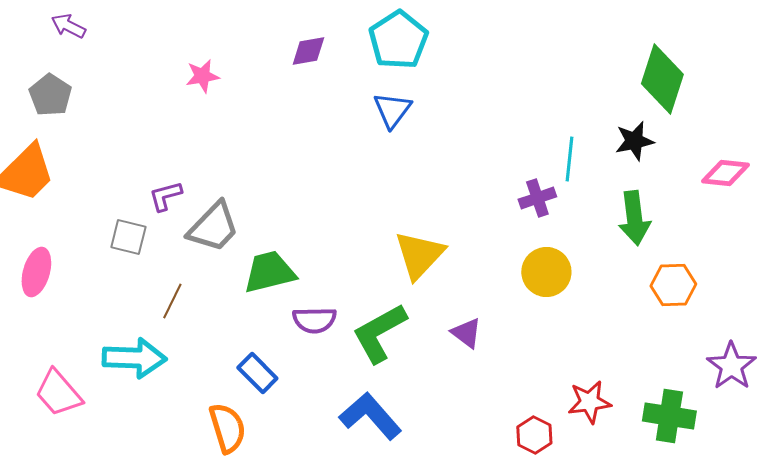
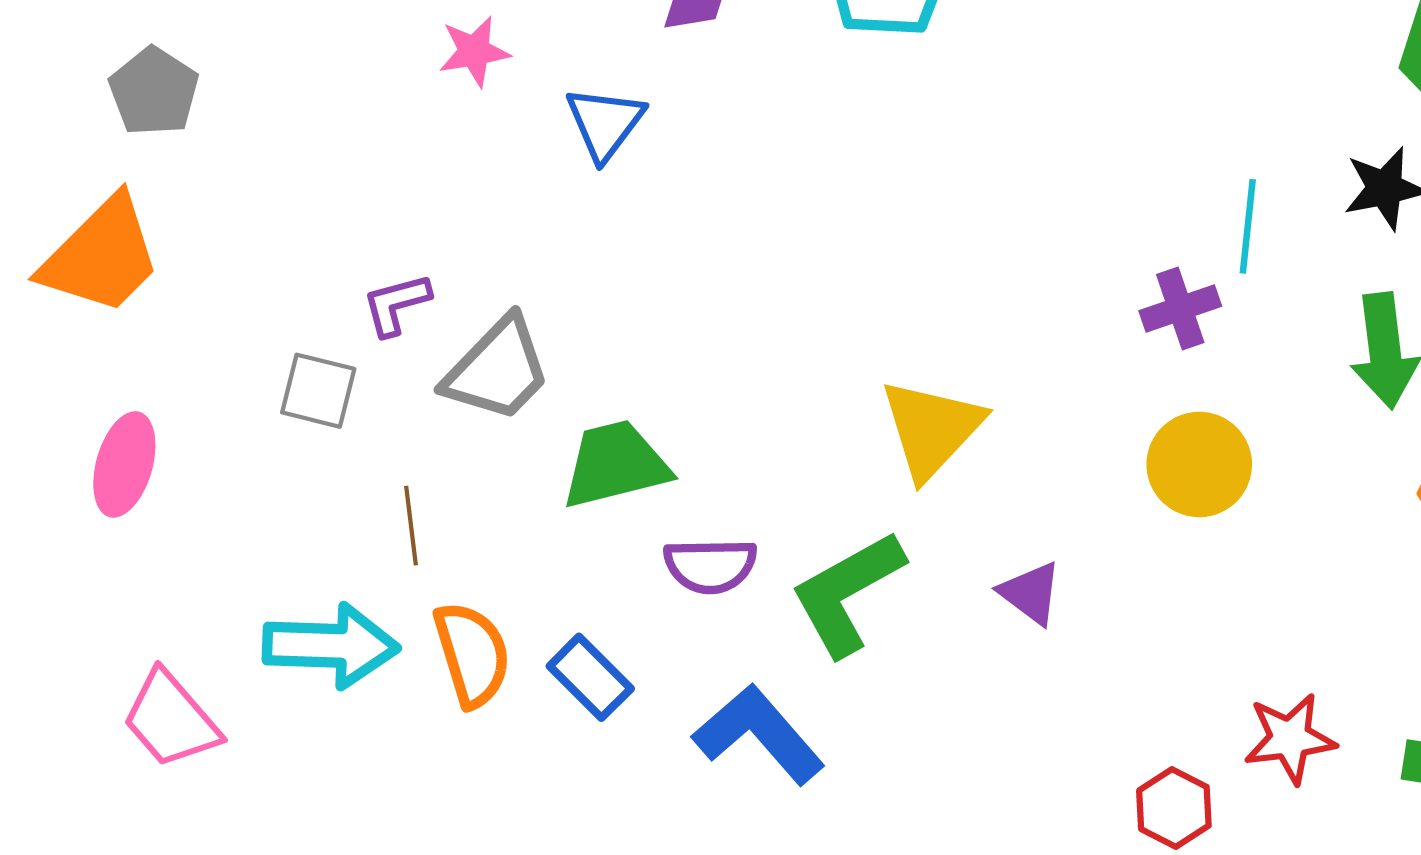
blue triangle: (392, 110) -> (605, 123), moved
brown line: (172, 301) -> (411, 526), turned -33
blue L-shape: (370, 416) -> (759, 734), moved
orange semicircle: (227, 428) -> (472, 654), moved

